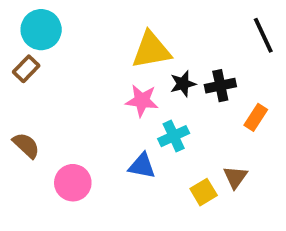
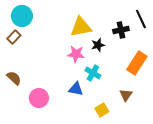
black cross: (220, 86) -> (121, 30), moved
orange rectangle: (256, 117) -> (137, 63), size x1.6
cyan cross: (174, 136) -> (93, 73), turned -35
yellow square: (204, 192) -> (102, 110), moved

